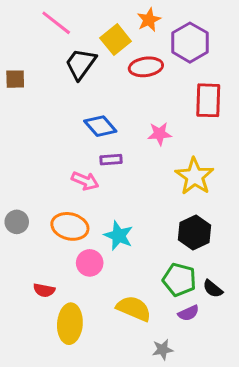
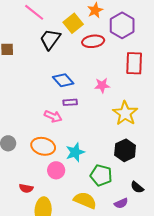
cyan star: (119, 236) -> (75, 152), turned 30
green pentagon: (179, 280) -> (101, 175), moved

